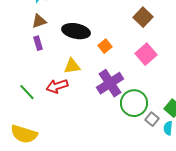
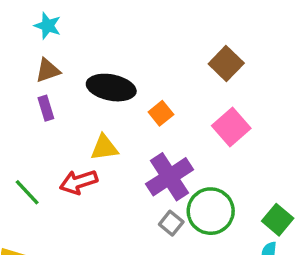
gray square: (152, 119) -> (171, 223), moved

